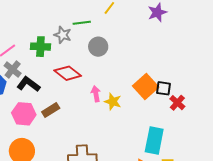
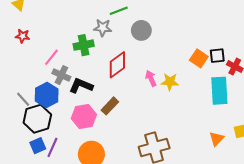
red diamond: (68, 73) -> (117, 65), turned -60
orange square: (146, 87) -> (199, 58), size x0.7
cyan rectangle: (154, 141) -> (219, 91), moved

